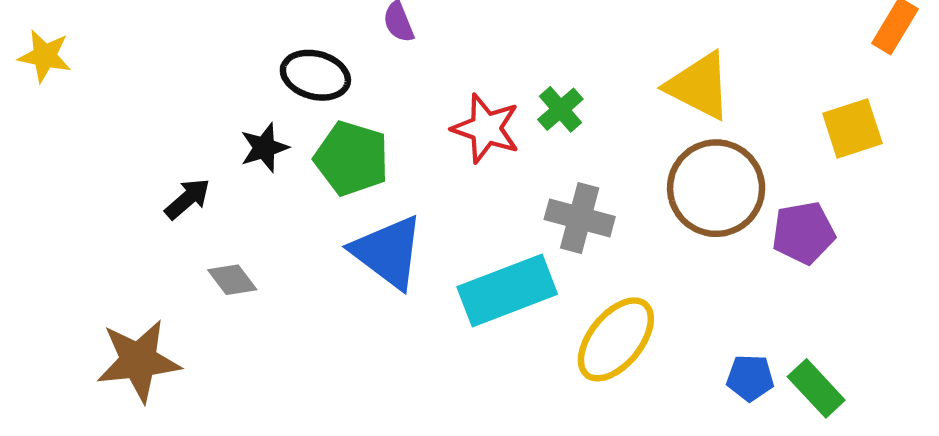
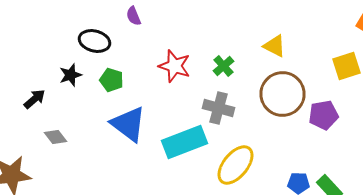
yellow triangle: (699, 86) -> (274, 46), size x0.7
green cross: (560, 109) -> (224, 66), moved
green pentagon: (352, 158) -> (112, 80), size x0.7

